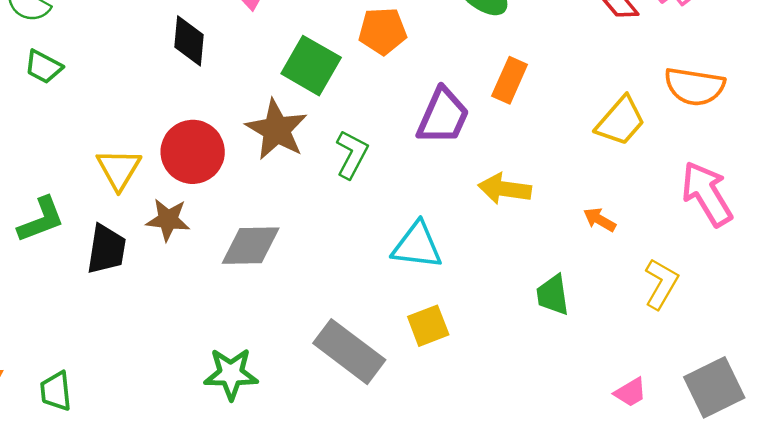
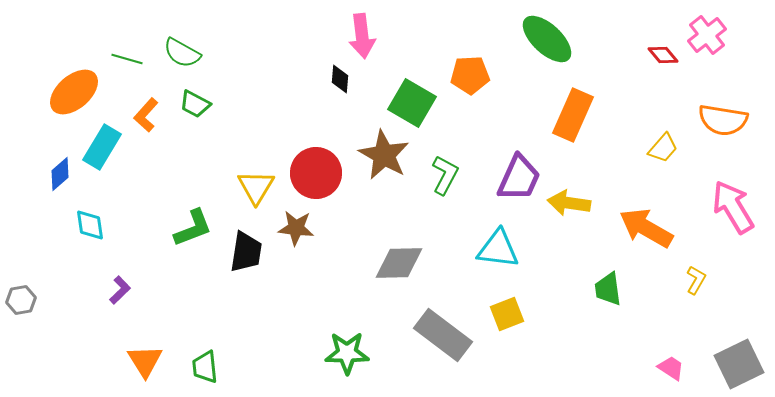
black diamond: (189, 41) -> (340, 79), moved, size x0.7
orange rectangle: (510, 80) -> (573, 115), size x1.4
purple trapezoid: (443, 116) -> (519, 178), moved
yellow trapezoid: (621, 121) -> (663, 148), size x0.7
orange arrow: (600, 220) -> (646, 228), size x2.0
gray diamond: (251, 246) -> (399, 263), moved
yellow L-shape: (661, 284) -> (696, 280), size x0.7
pink trapezoid: (630, 392) -> (671, 368), turned -116

